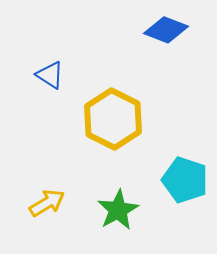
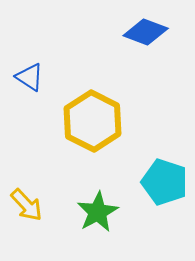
yellow arrow: (47, 203) -> (27, 205), turned 78

